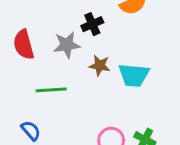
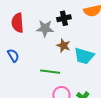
green line: (51, 90) -> (50, 72), moved
blue semicircle: (31, 131) -> (13, 56), moved

